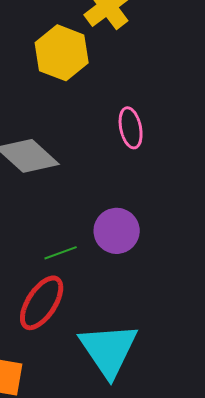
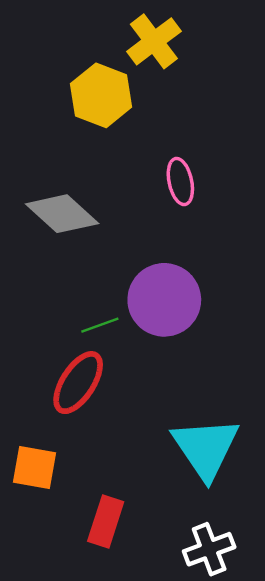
purple circle: (117, 231) -> (164, 300), size x1.4
cyan triangle: (109, 350) -> (206, 448), moved

